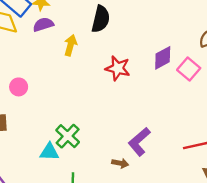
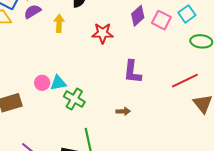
pink circle: (19, 87) -> (42, 83), moved
purple L-shape: (139, 142) -> (132, 72), moved, turned -30
cyan triangle: (49, 152) -> (58, 83), moved

